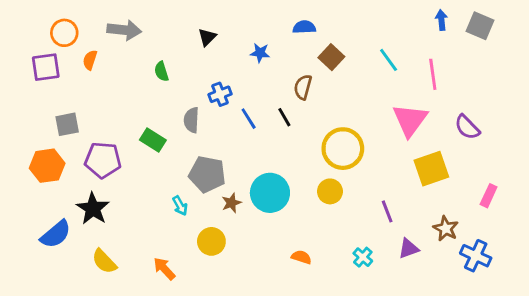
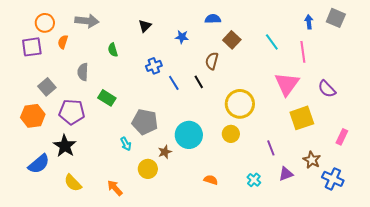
blue arrow: (441, 20) -> (309, 22), moved
gray semicircle: (191, 120) -> (83, 72), moved
gray square: (67, 124) -> (47, 87), turned -30
brown star: (231, 203) -> (165, 152), moved

